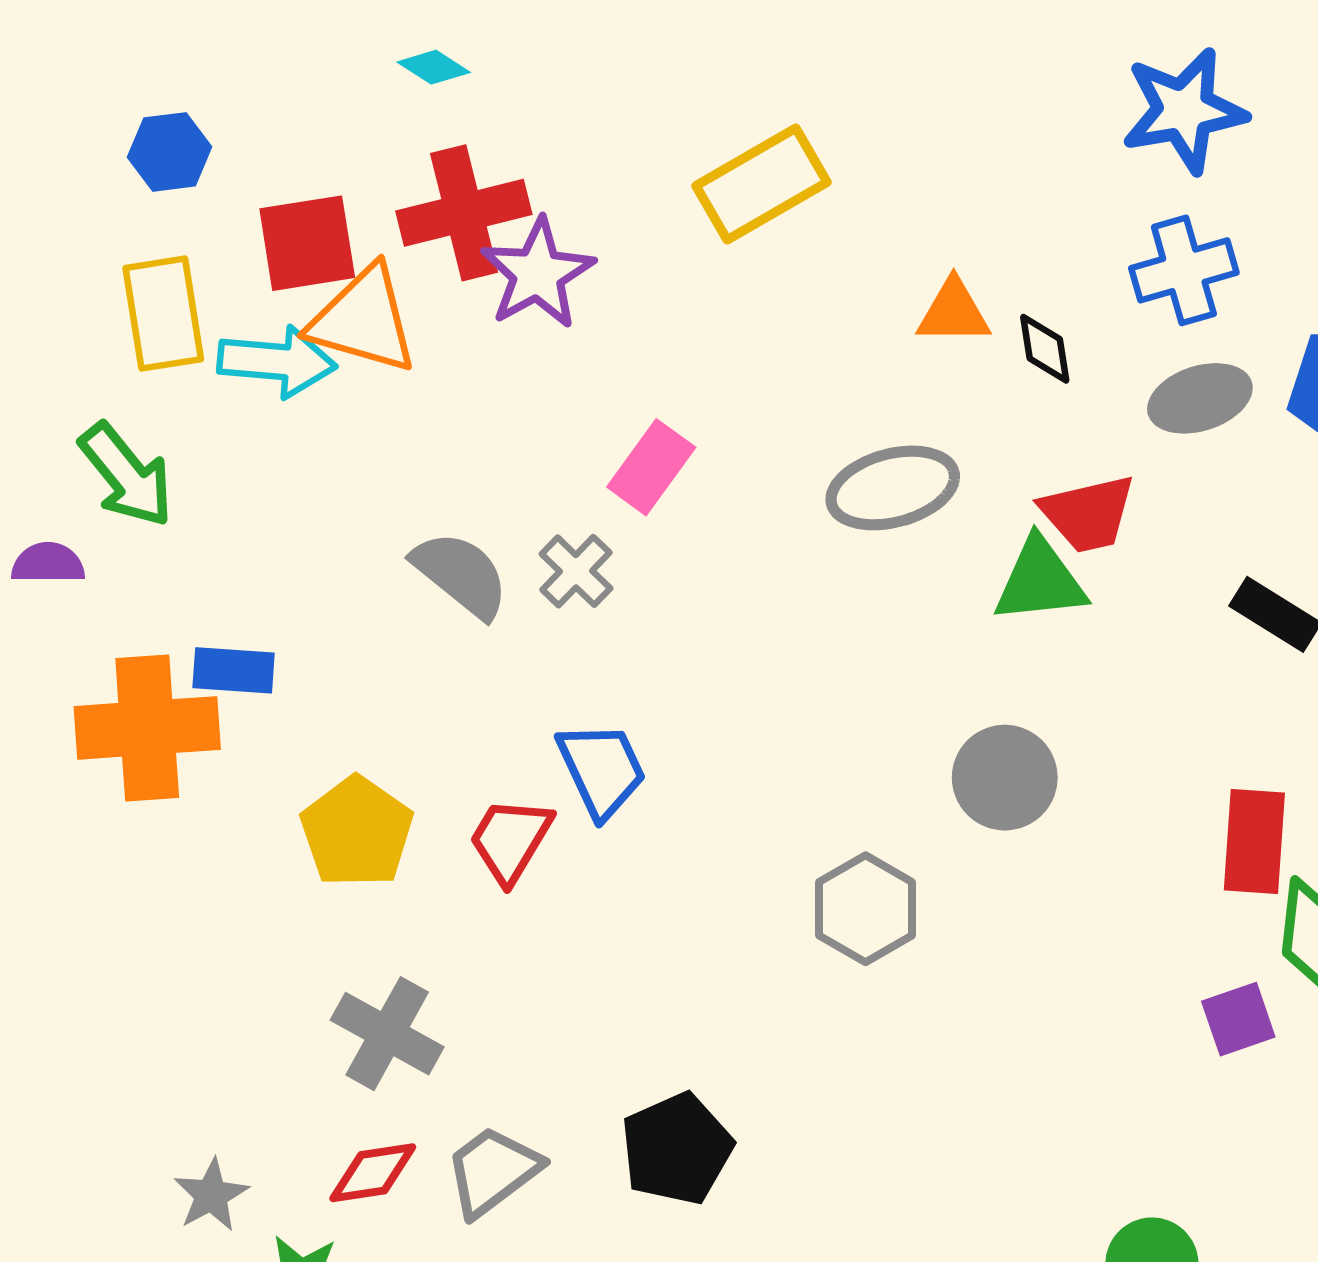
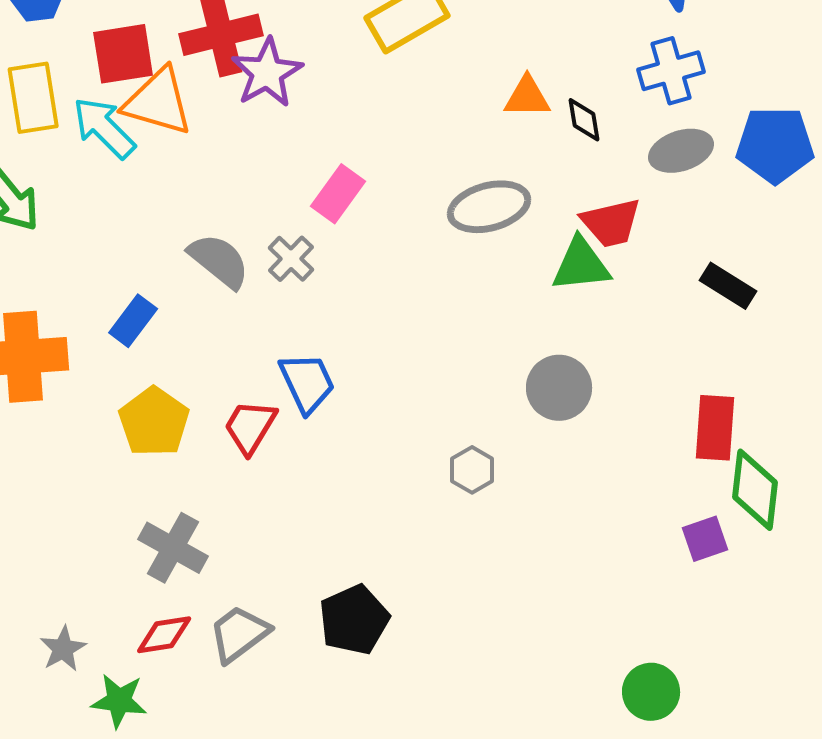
cyan arrow: (277, 362) -> (104, 128), turned -140
blue rectangle: (234, 670) -> (133, 321), moved, turned -57
gray hexagon: (866, 909) -> (472, 470), size x0.7

